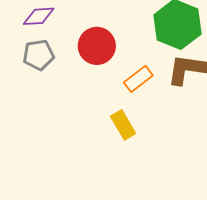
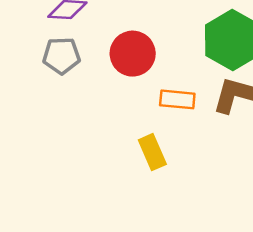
orange rectangle: (138, 79) -> (177, 99), turned 36

